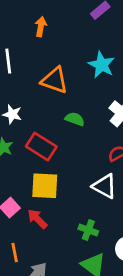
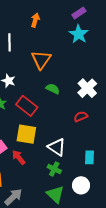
cyan star: (101, 65) -> (79, 34), moved
orange triangle: (55, 80) -> (41, 60), turned 40
white triangle: (105, 186) -> (57, 147), moved

